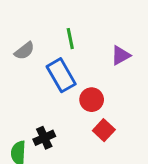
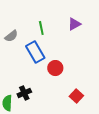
purple triangle: (121, 55) -> (74, 24), moved
red square: (104, 130) -> (76, 96), moved

